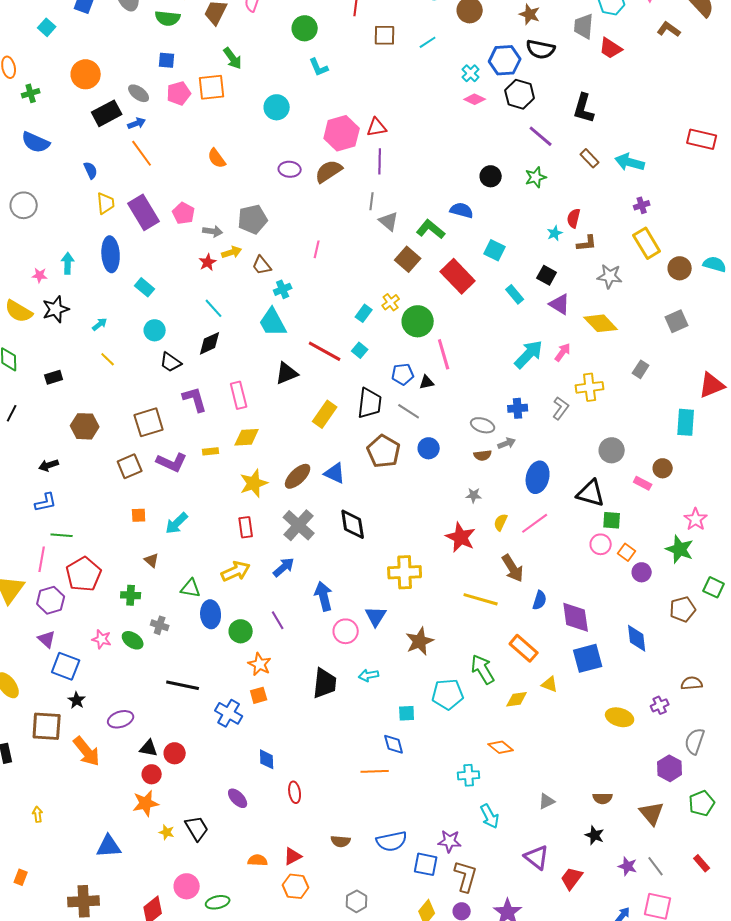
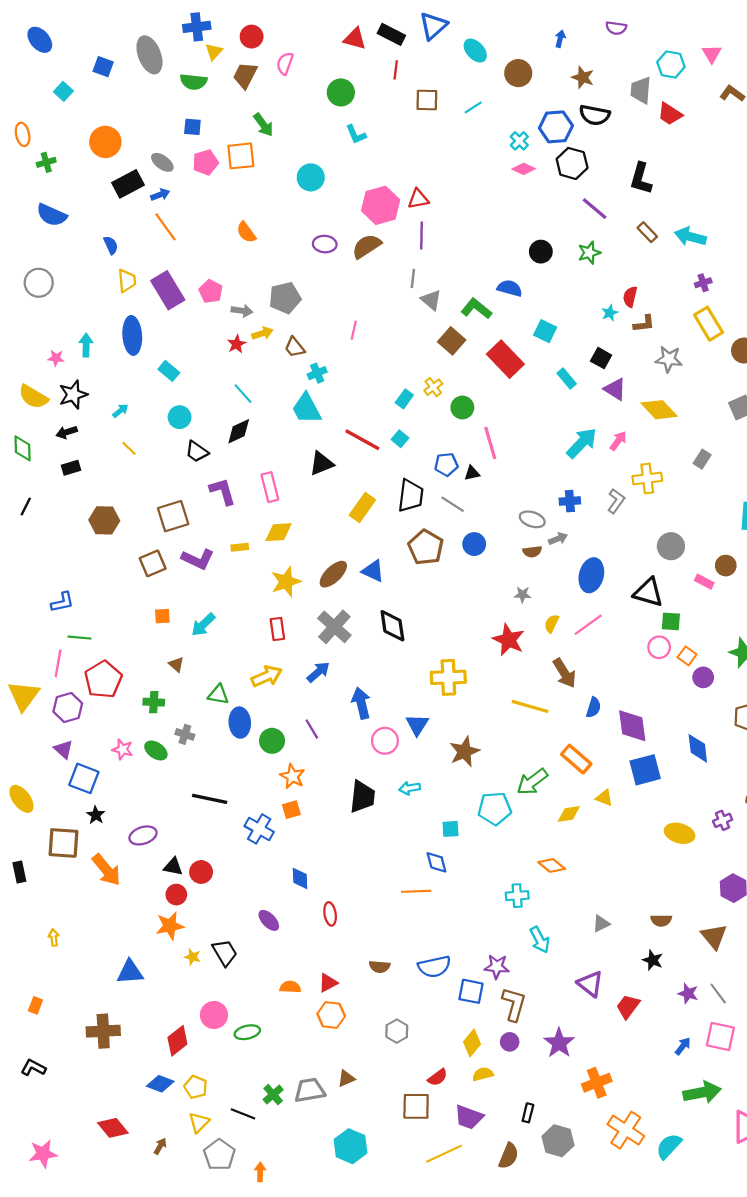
green circle: (418, 321) -> (462, 408), size x0.7
black arrow: (49, 465) -> (67, 432), moved
green arrow: (483, 669) -> (532, 782), turned -96

